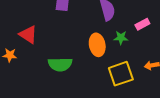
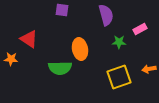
orange ellipse: (97, 45) -> (80, 49), moved

